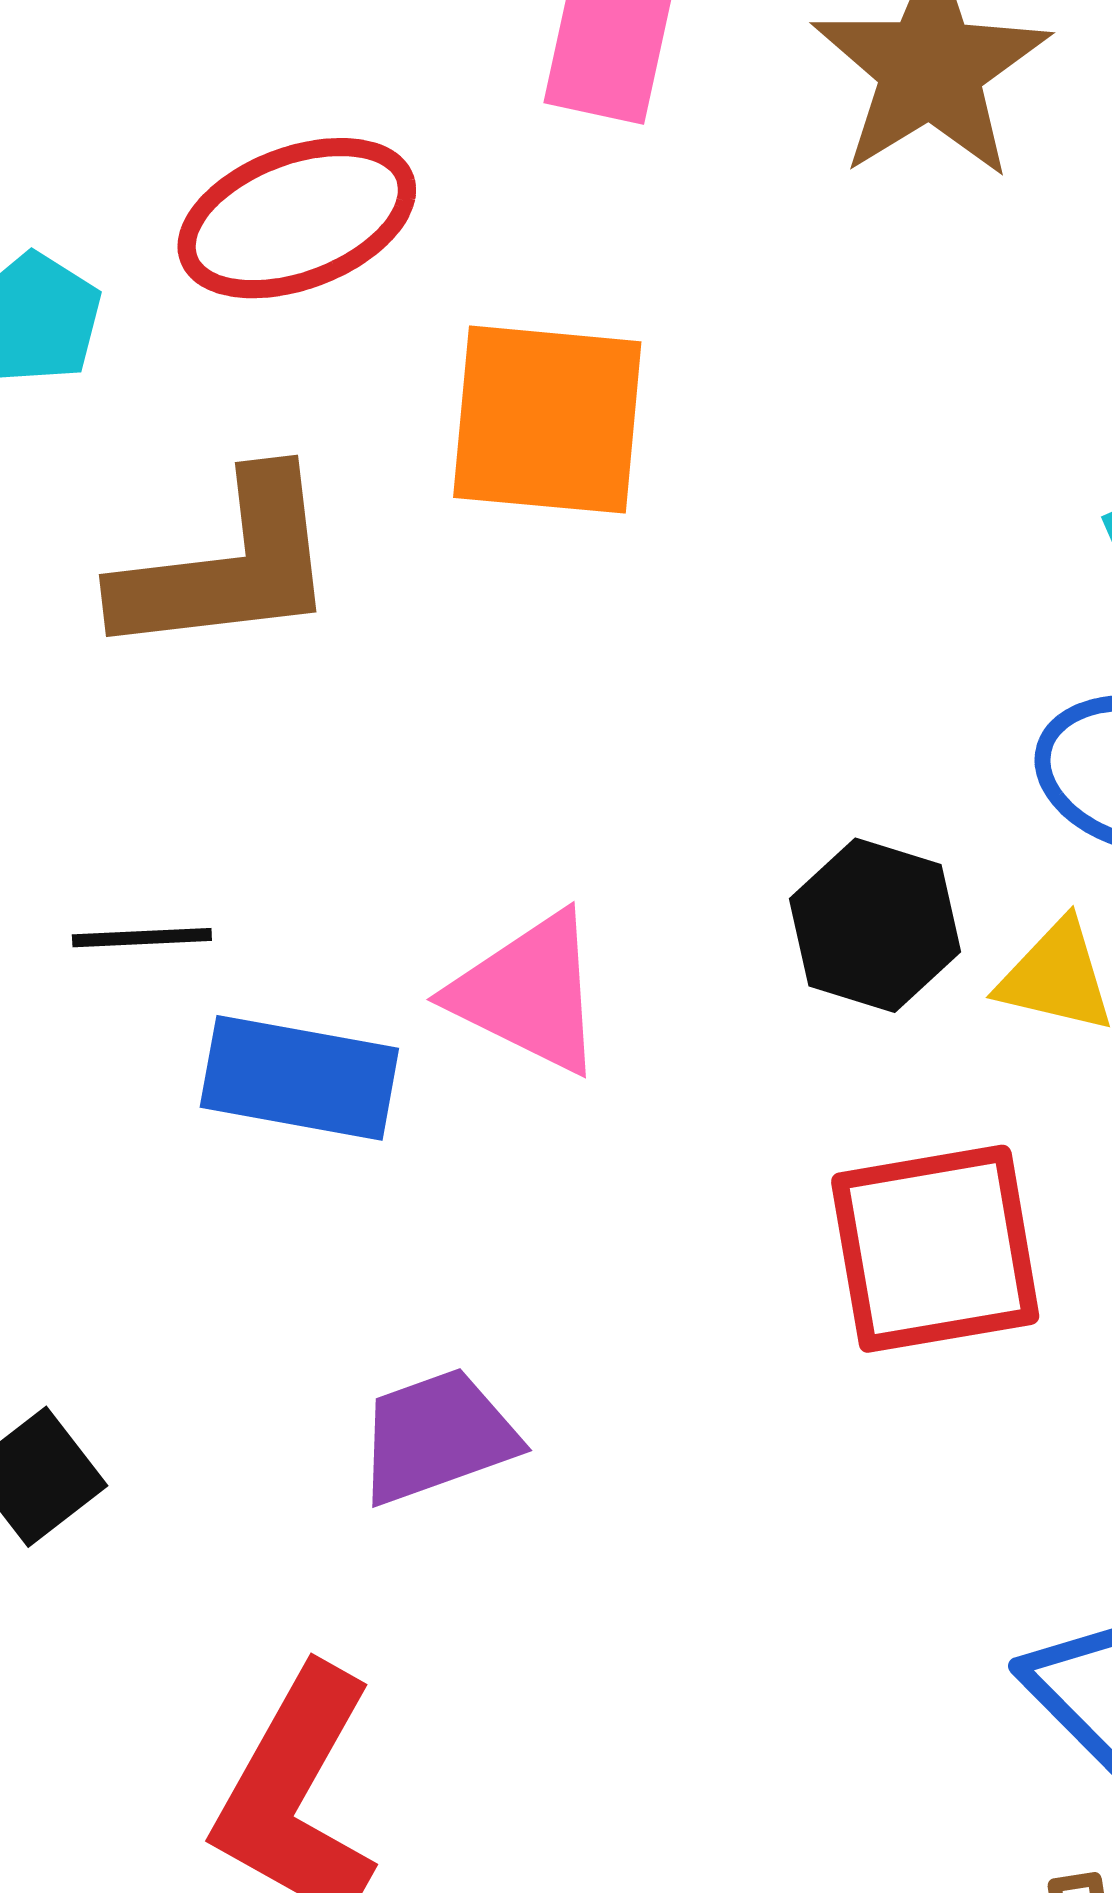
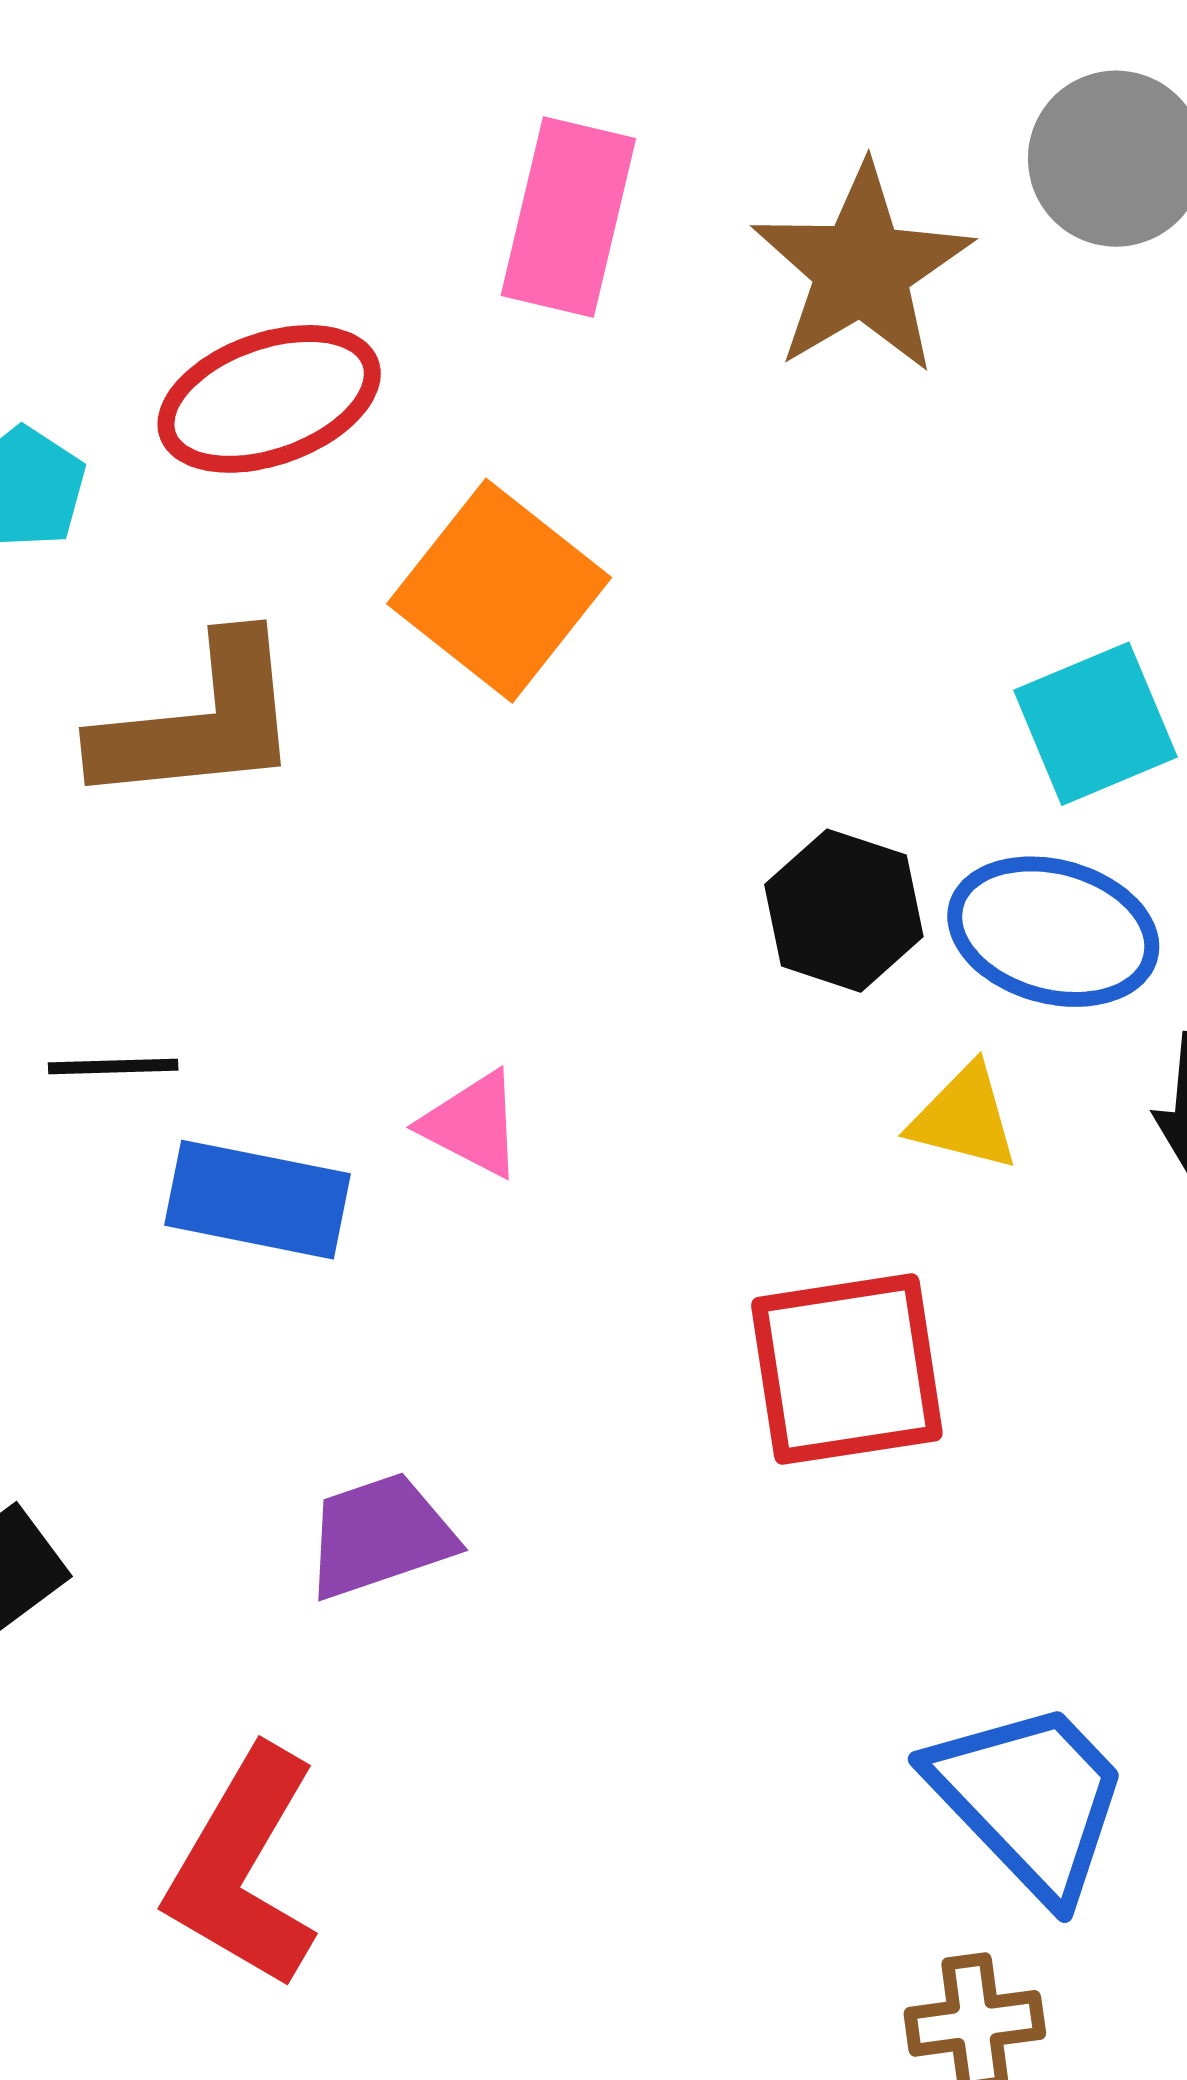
orange square: (547, 420) -> (499, 591), turned 32
black hexagon: (875, 925) -> (844, 911), moved
pink triangle: (529, 993) -> (473, 1124), size x0.7

